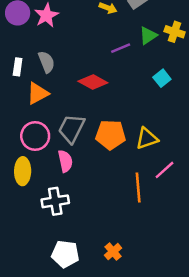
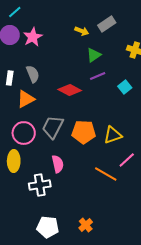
green triangle: (148, 36) -> (94, 55), moved
purple line: (121, 48) -> (98, 76), moved
pink semicircle: (65, 161) -> (58, 164), moved
orange line: (138, 187) -> (106, 174), turned -55

